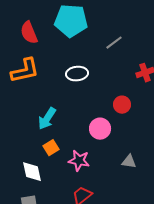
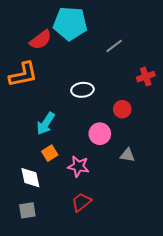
red semicircle: (29, 33) -> (41, 40), moved, turned -105
white ellipse: (77, 74) -> (82, 90), moved
gray triangle: (129, 162) -> (127, 155), moved

